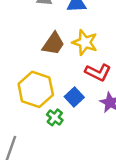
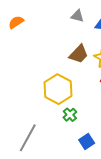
blue square: (74, 97) -> (87, 141), moved

